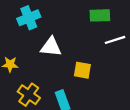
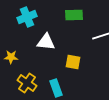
green rectangle: (100, 15) -> (74, 15), moved

